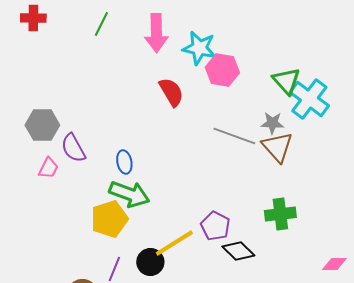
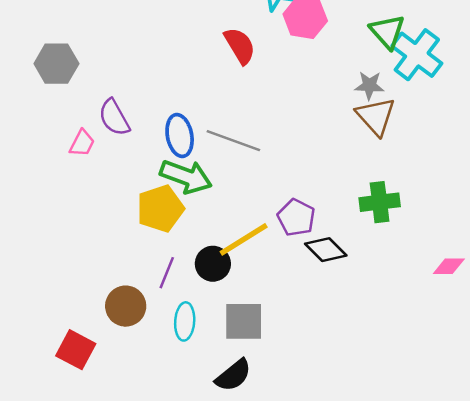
gray hexagon: (42, 125) -> (56, 64), moved
gray line: (234, 136) -> (233, 141), moved
blue ellipse: (124, 162) -> (180, 135), size x1.4

